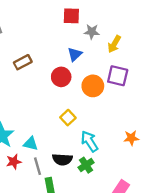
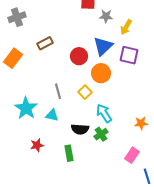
blue triangle: (75, 54) -> (103, 46), moved, size x1.5
orange circle: (93, 86) -> (101, 73), moved
orange star: (131, 138) -> (141, 123), moved
red star: (14, 162) -> (37, 145), moved
gray line: (37, 166) -> (58, 91), moved

